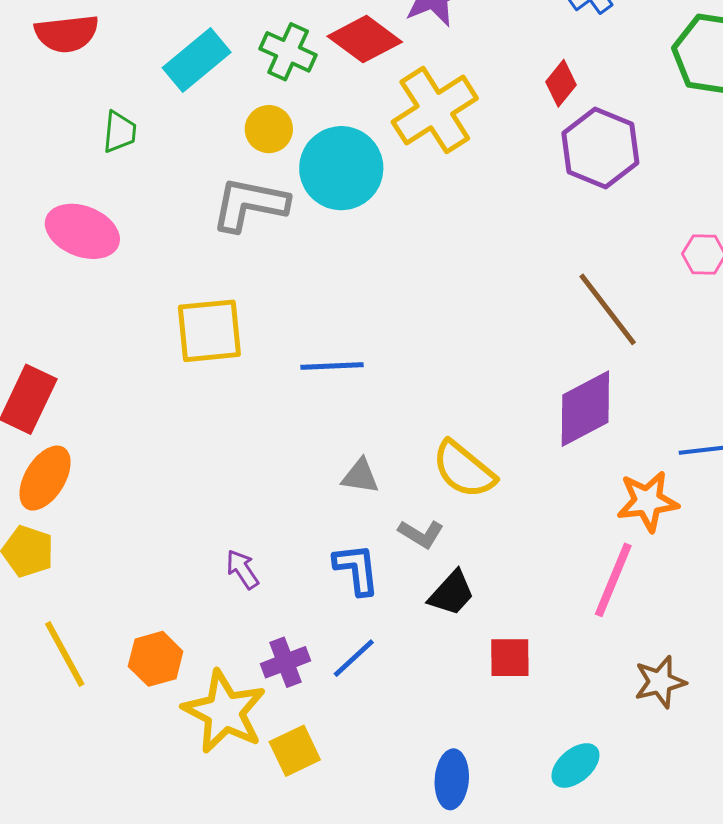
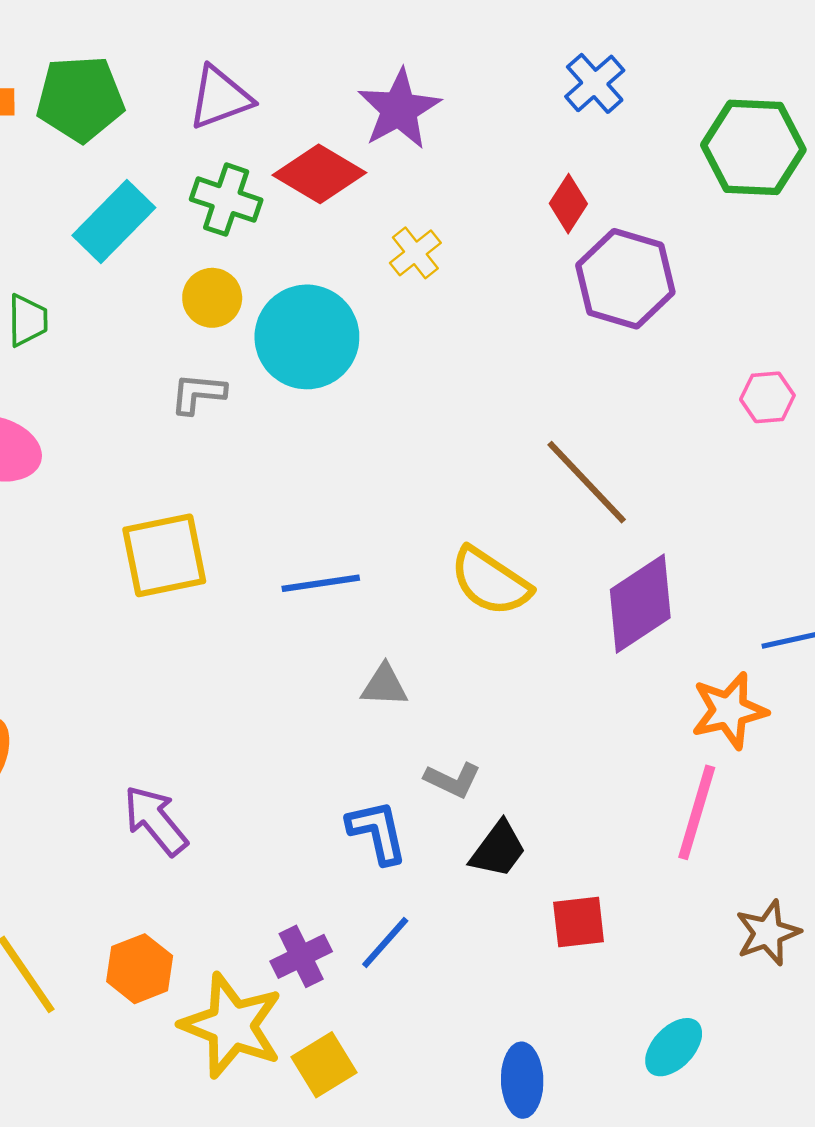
yellow cross: (435, 110) -> (415, 253), size x0.5
gray L-shape: (250, 204) -> (198, 394), size x0.6
brown line: (608, 309) -> (587, 482), moved
yellow semicircle: (464, 470) -> (490, 582), moved
gray triangle: (360, 476) -> (384, 685), moved
purple arrow: (242, 569) -> (156, 820), moved, size x1.5

